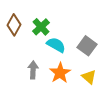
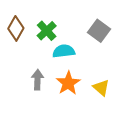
cyan semicircle: (56, 45) -> (64, 51), turned -36
gray square: (87, 46) -> (99, 31), moved

